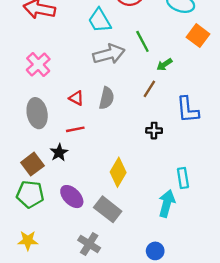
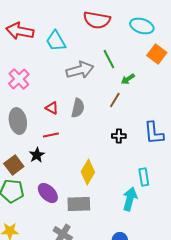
cyan trapezoid: (100, 21) -> (56, 41), moved
blue L-shape: (188, 110) -> (154, 133), moved
gray rectangle: (108, 209) -> (79, 204), turned -40

